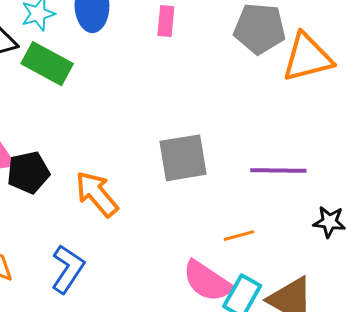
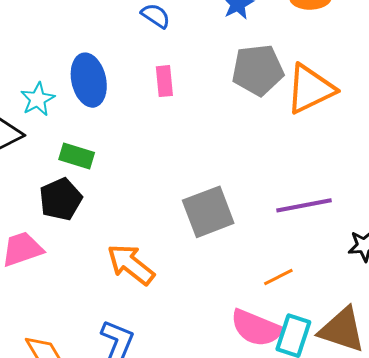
green rectangle: (47, 64) -> (77, 156), moved, size x0.7
black pentagon: (28, 172) -> (61, 199), moved

